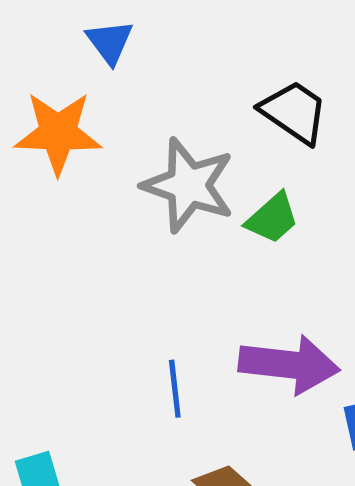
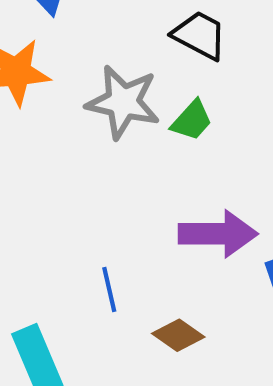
blue line: (175, 389) -> (109, 289), moved

